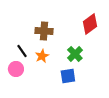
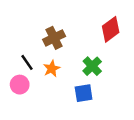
brown cross: (44, 31) -> (54, 38), turned -30

